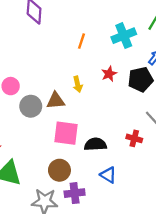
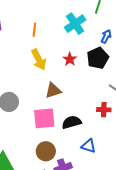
orange line: (82, 41) -> (34, 30), moved
yellow arrow: (78, 84) -> (39, 60), moved, size x1.5
brown triangle: (56, 101) -> (53, 91), moved

